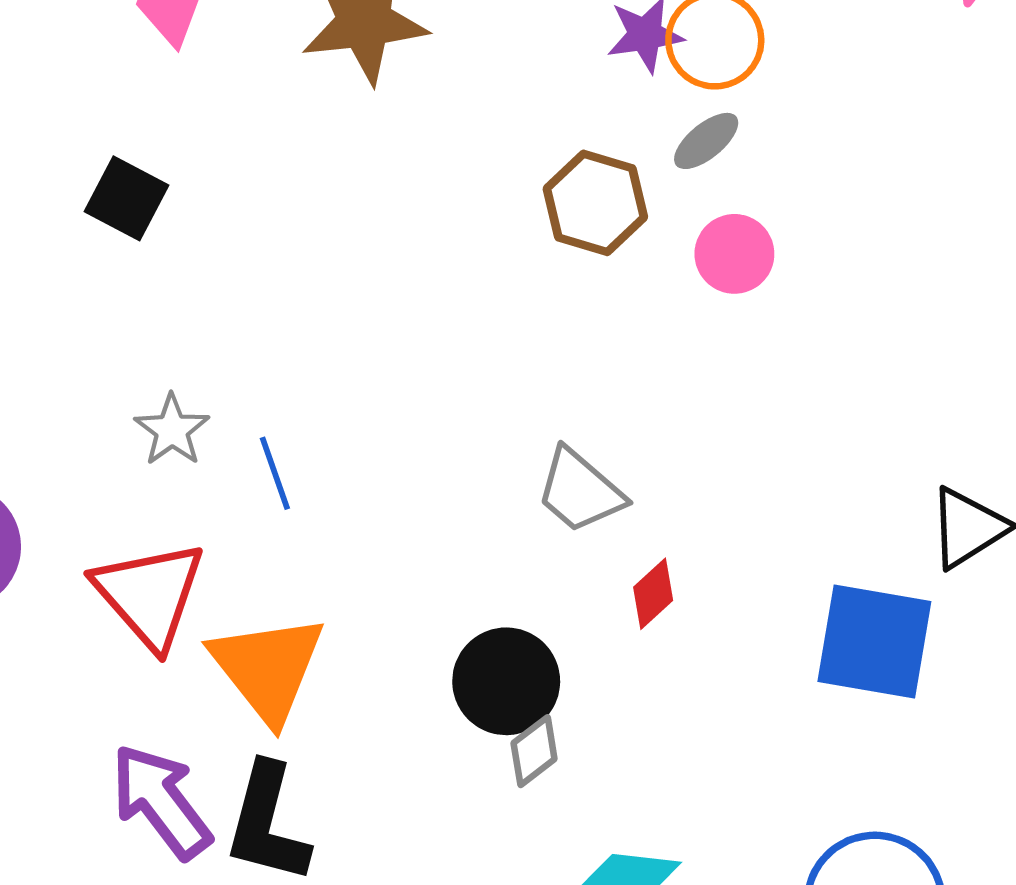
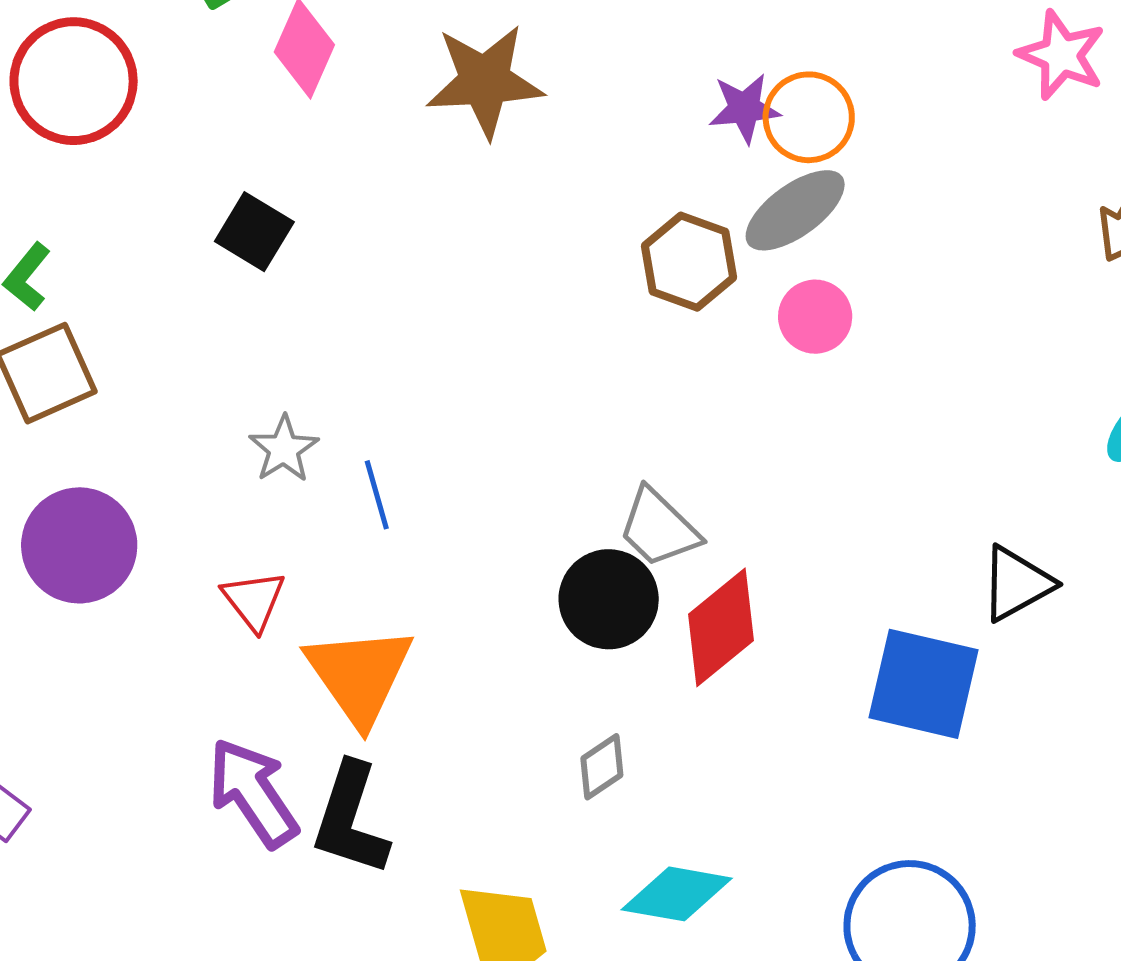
gray ellipse: (706, 141) -> (795, 210), size x1.6
red diamond: (653, 594) -> (721, 627), size x1.8
red triangle: (149, 595) -> (254, 600), size x0.6
black circle: (506, 681) -> (609, 599), moved

